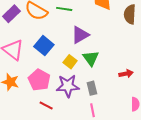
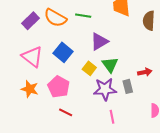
red arrow: (126, 74) -> (145, 72), moved
purple star: (68, 86) -> (105, 89), moved
gray rectangle: (92, 88) -> (128, 86), moved

